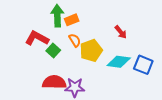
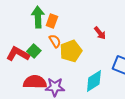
orange rectangle: (72, 20) -> (52, 21), turned -48
red L-shape: (37, 38) -> (18, 54), moved
cyan diamond: (119, 62) -> (94, 81), moved, turned -40

